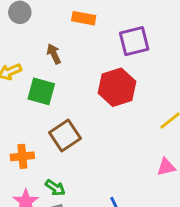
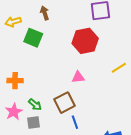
brown square: (65, 136) -> (65, 103), moved
pink triangle: (166, 167) -> (78, 77), moved

